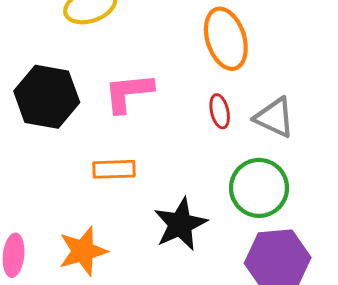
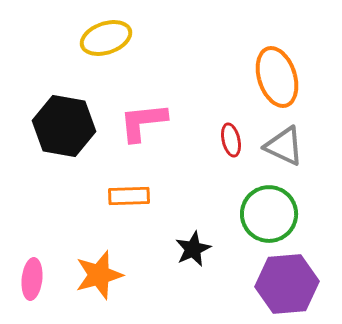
orange ellipse: (226, 39) -> (277, 77), moved
black star: (180, 224) -> (193, 249), size x0.7

